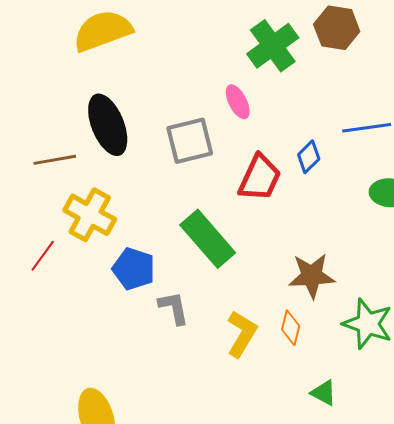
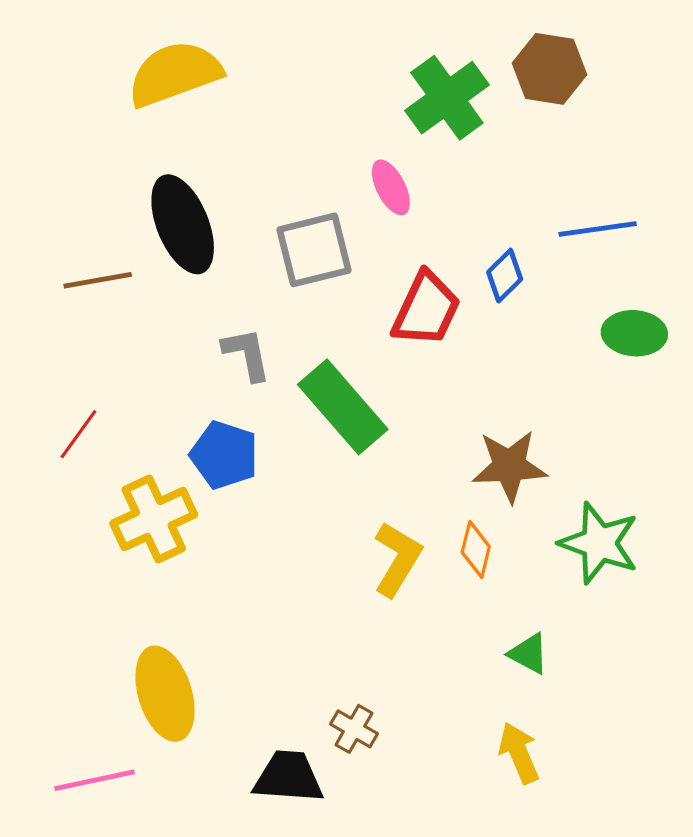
yellow cross: (90, 215) -> (154, 519), moved, turned 36
gray L-shape: (174, 308) -> (247, 354), moved

